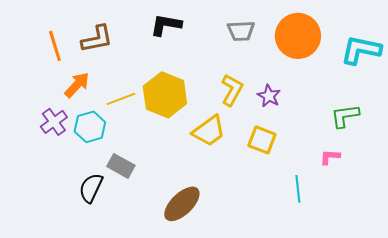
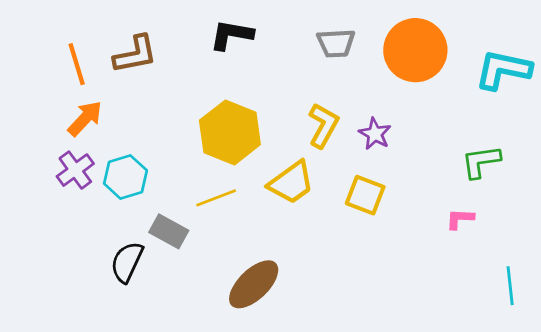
orange arrow: (77, 85) -> (85, 118), moved
yellow line: (121, 99) -> (216, 198), moved
cyan line: (298, 189) -> (510, 286), moved

